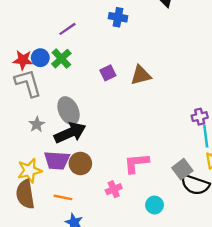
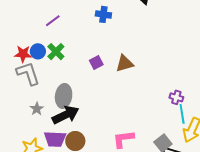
purple line: (67, 29) -> (53, 21), moved
gray ellipse: (69, 111) -> (64, 96), turned 35
purple cross: (200, 117) -> (176, 97), turned 32

